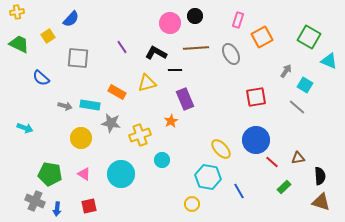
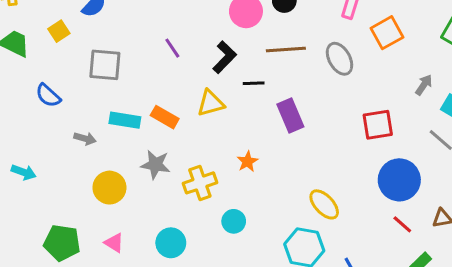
black L-shape: (156, 53) -> (224, 57), turned 105
purple rectangle: (185, 99) -> (290, 115), moved
cyan rectangle: (90, 105) -> (125, 120), moved
blue circle: (256, 140) -> (399, 180), moved
cyan circle: (121, 174) -> (171, 243), size x0.7

